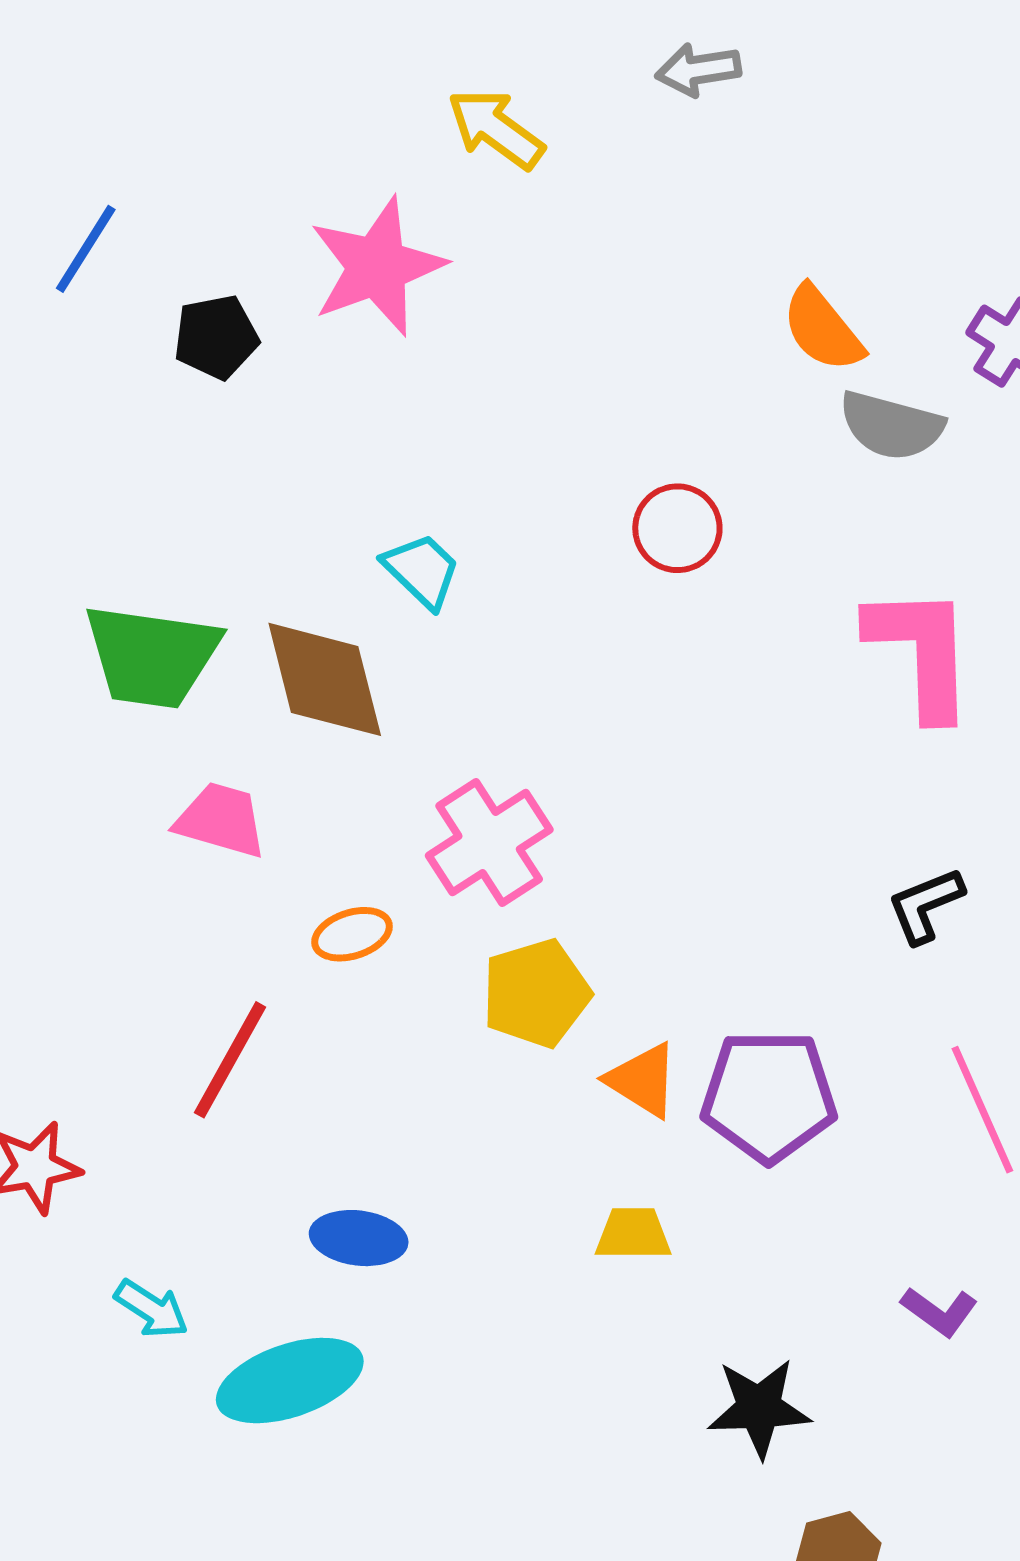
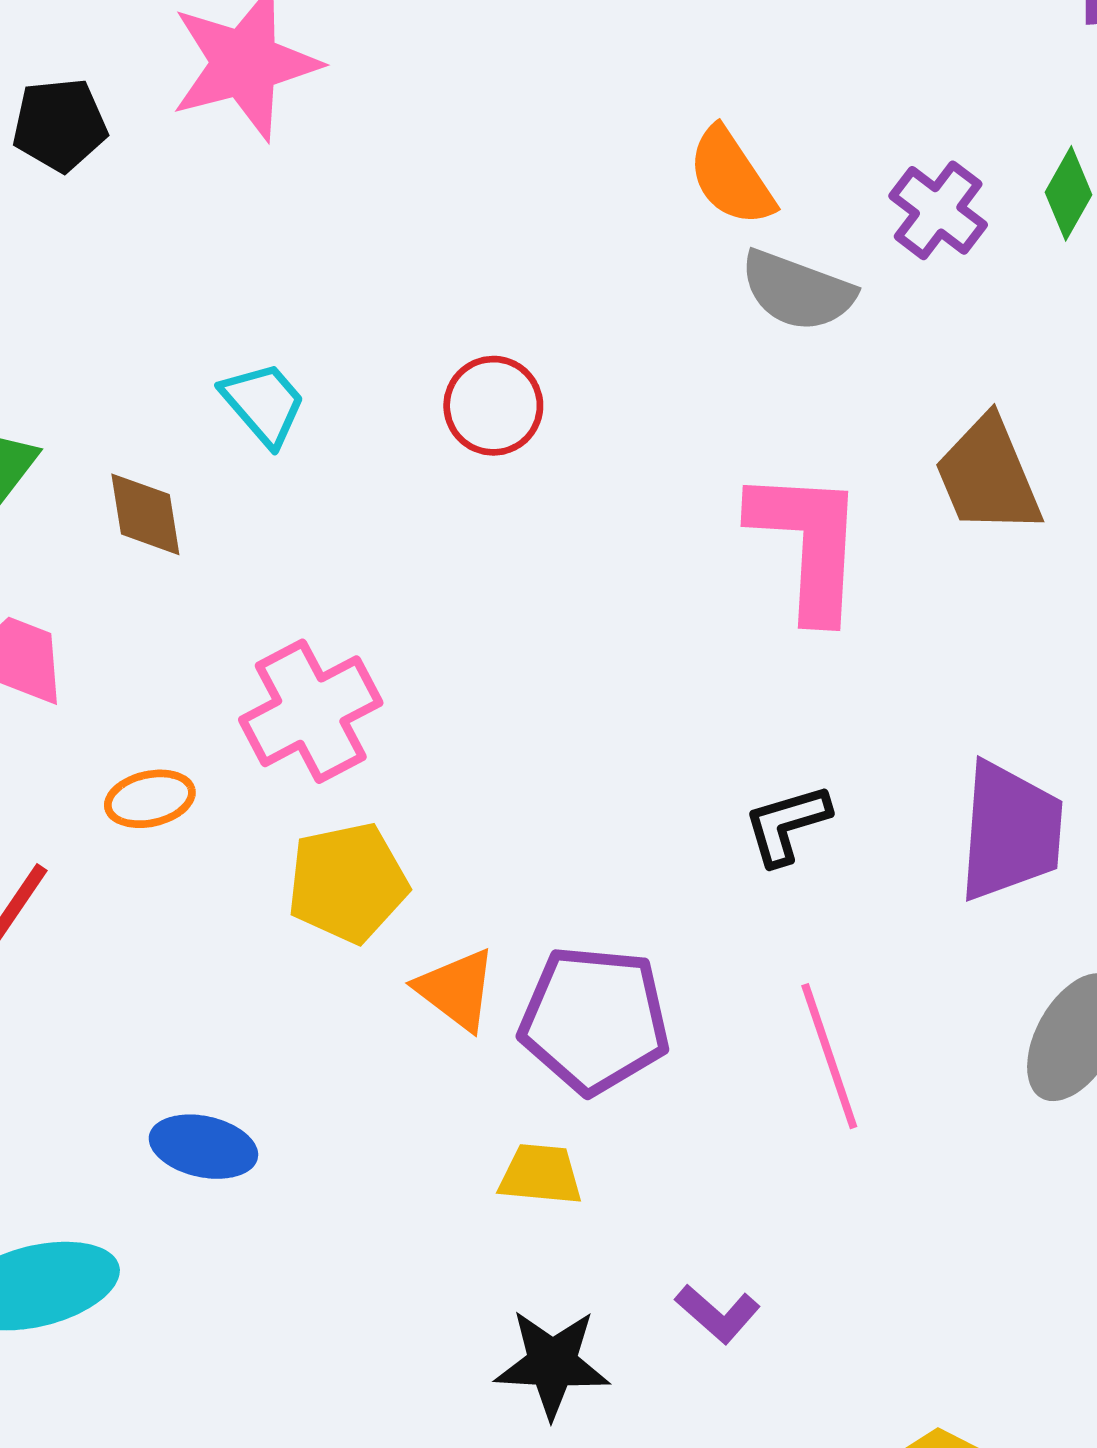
red circle: (677, 528) -> (493, 406), moved
brown diamond: (325, 679) -> (145, 514), size x0.6
yellow trapezoid: (633, 1234) -> (541, 1174), moved
blue ellipse: (359, 1238) -> (203, 1147), moved
purple L-shape: (939, 1312) -> (718, 1314), moved

